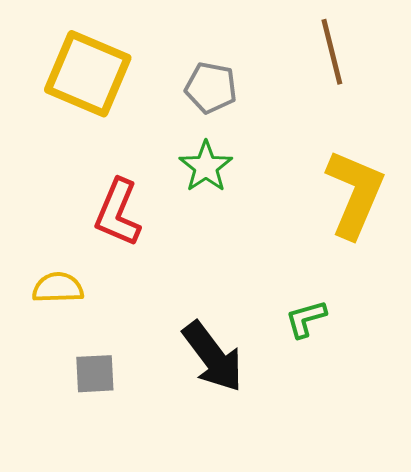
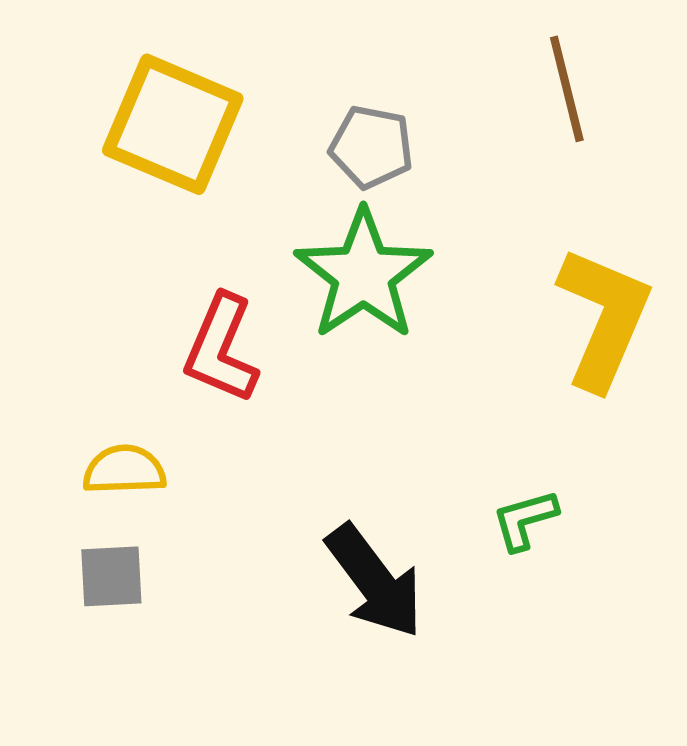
green star: (206, 167) -> (363, 275), size x1.6
gray square: (95, 374) -> (111, 576), moved

